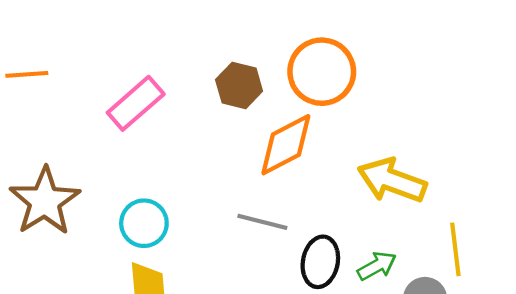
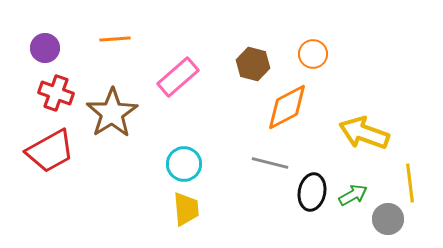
orange circle: (322, 72) -> (313, 54), size x0.6
orange line: (27, 74) -> (115, 39), moved
brown star: (45, 201) -> (112, 113), moved

